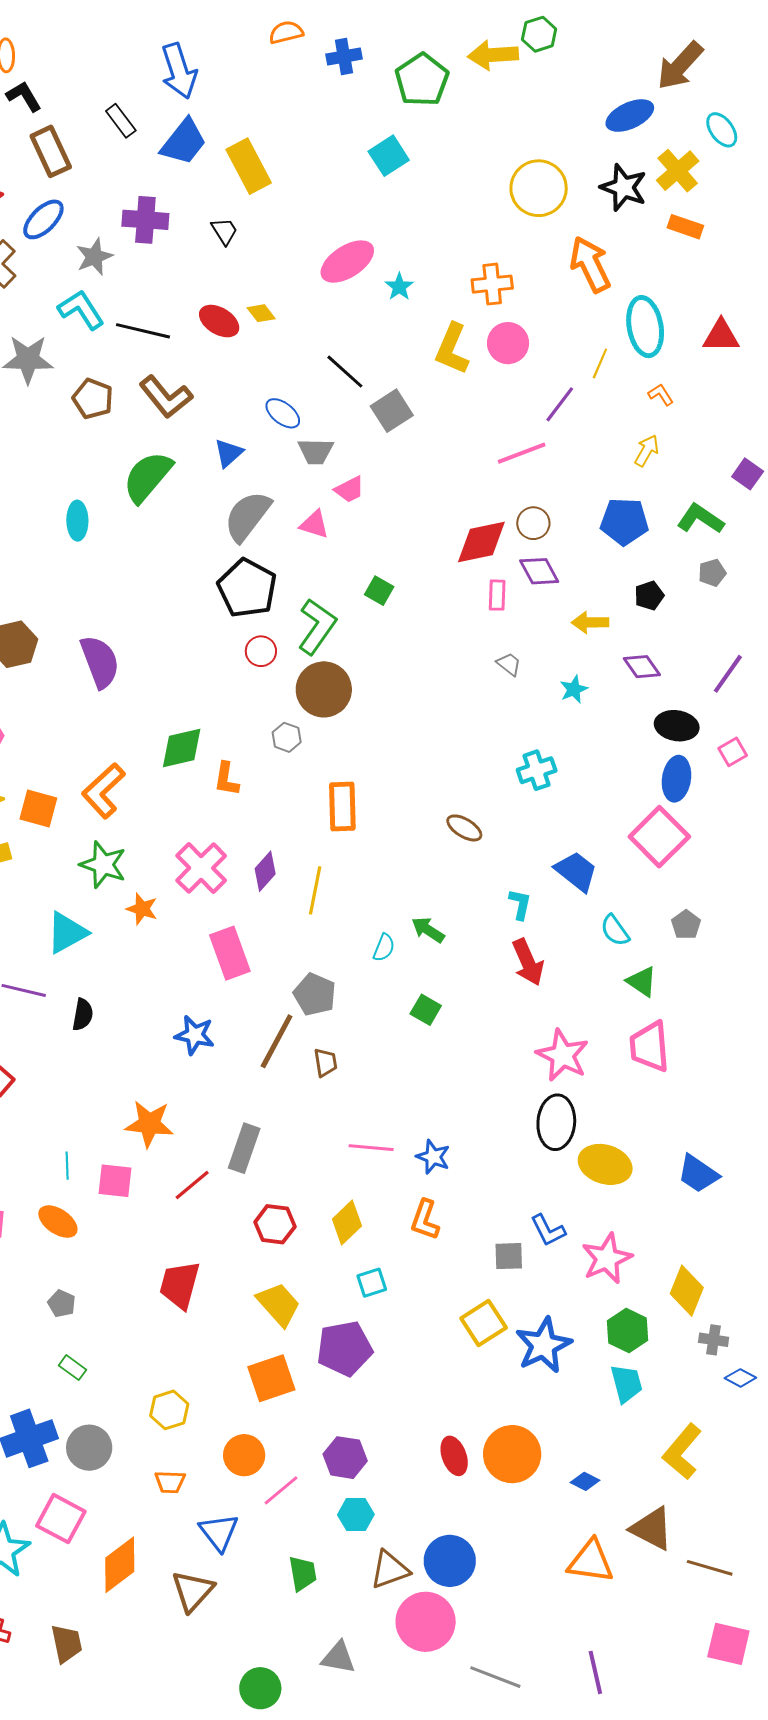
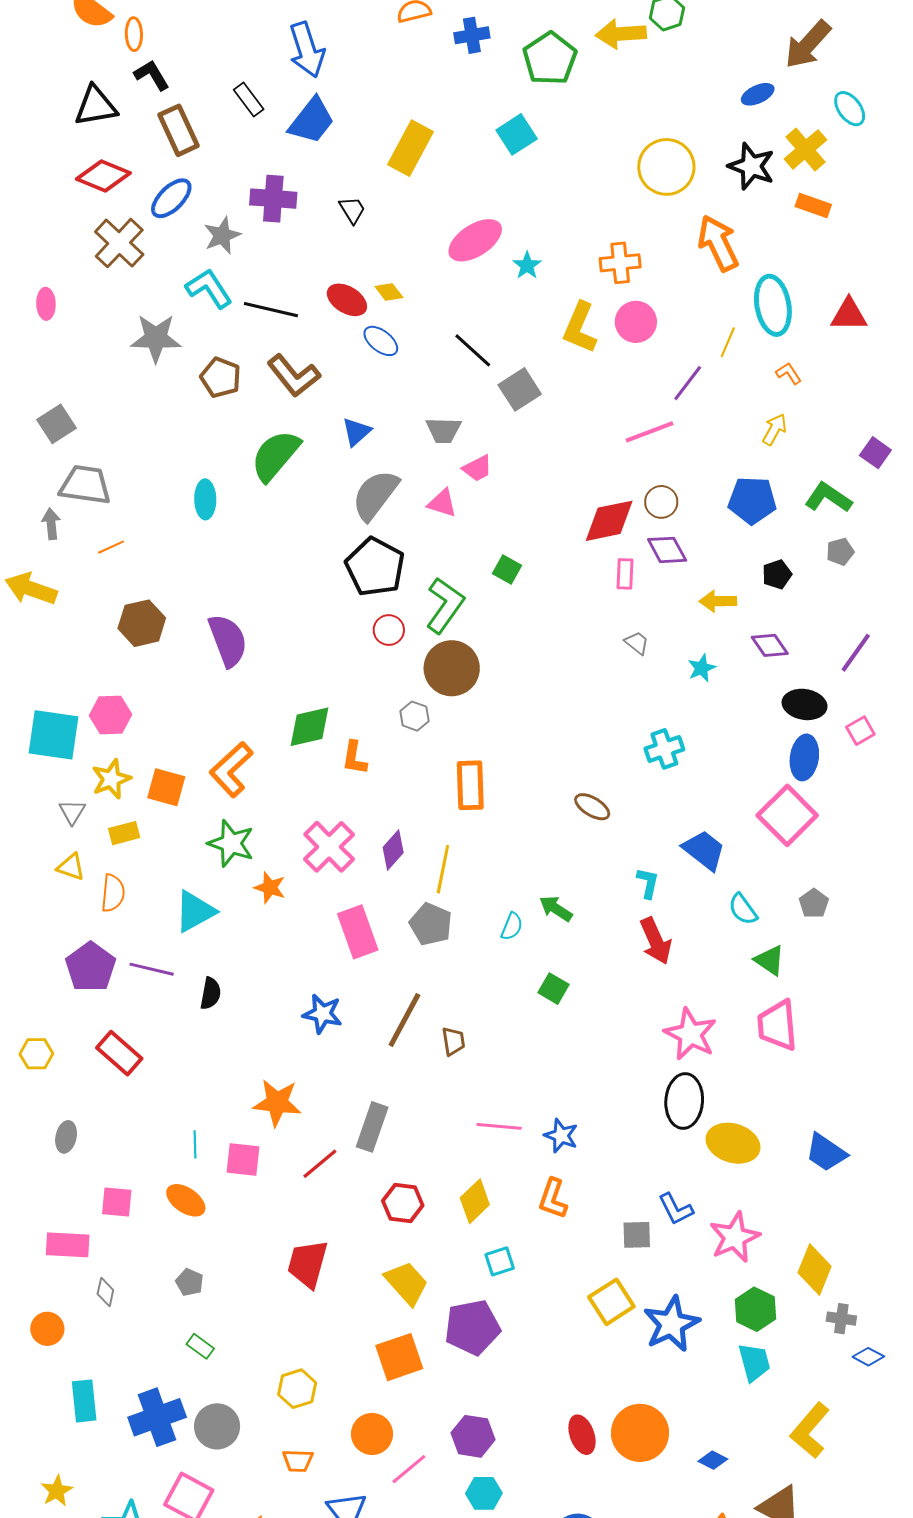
blue ellipse: (630, 116) -> (758, 94), size x0.7
yellow rectangle: (249, 166) -> (410, 148), moved, turned 56
blue ellipse: (283, 413) -> (381, 341), moved
gray pentagon: (315, 994) -> (431, 924), moved

